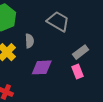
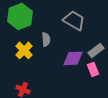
purple diamond: (42, 67) -> (73, 58), moved

